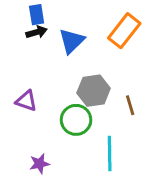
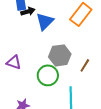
black arrow: (37, 32) -> (28, 11), moved
brown line: (130, 105) -> (85, 65), turned 48

